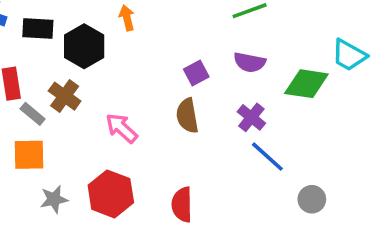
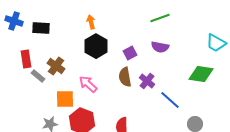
black hexagon: (84, 46) -> (96, 46), moved
green diamond: (306, 84) -> (201, 74), moved
purple cross: (251, 117) -> (147, 81), moved
orange square: (29, 155) -> (65, 99), moved

